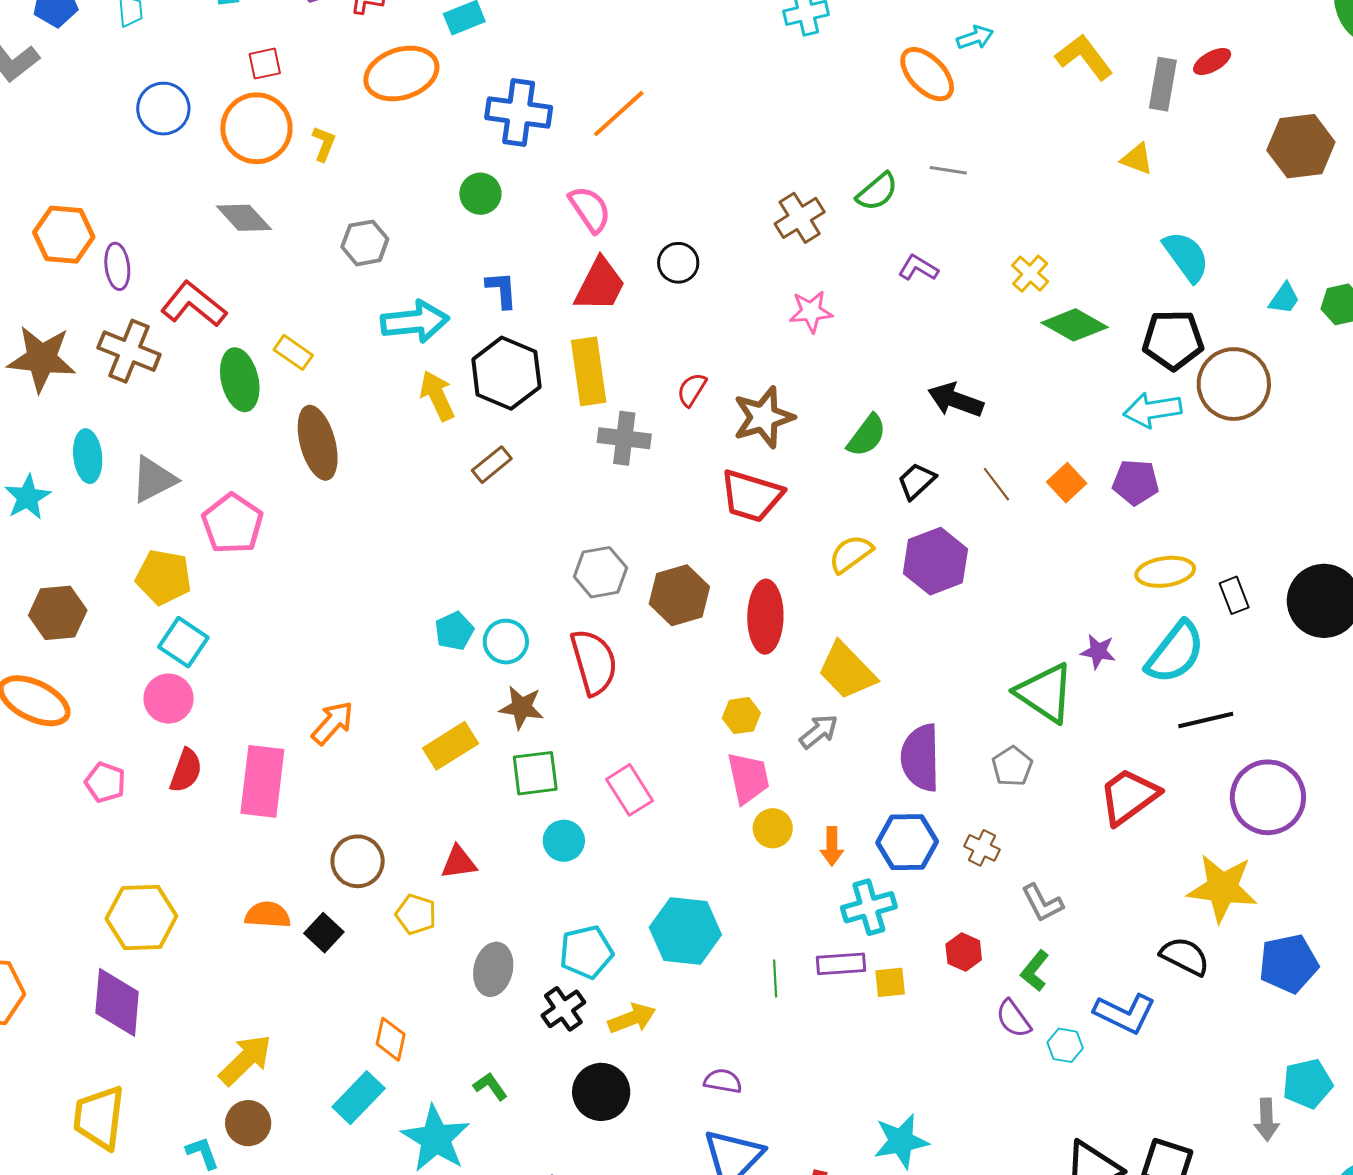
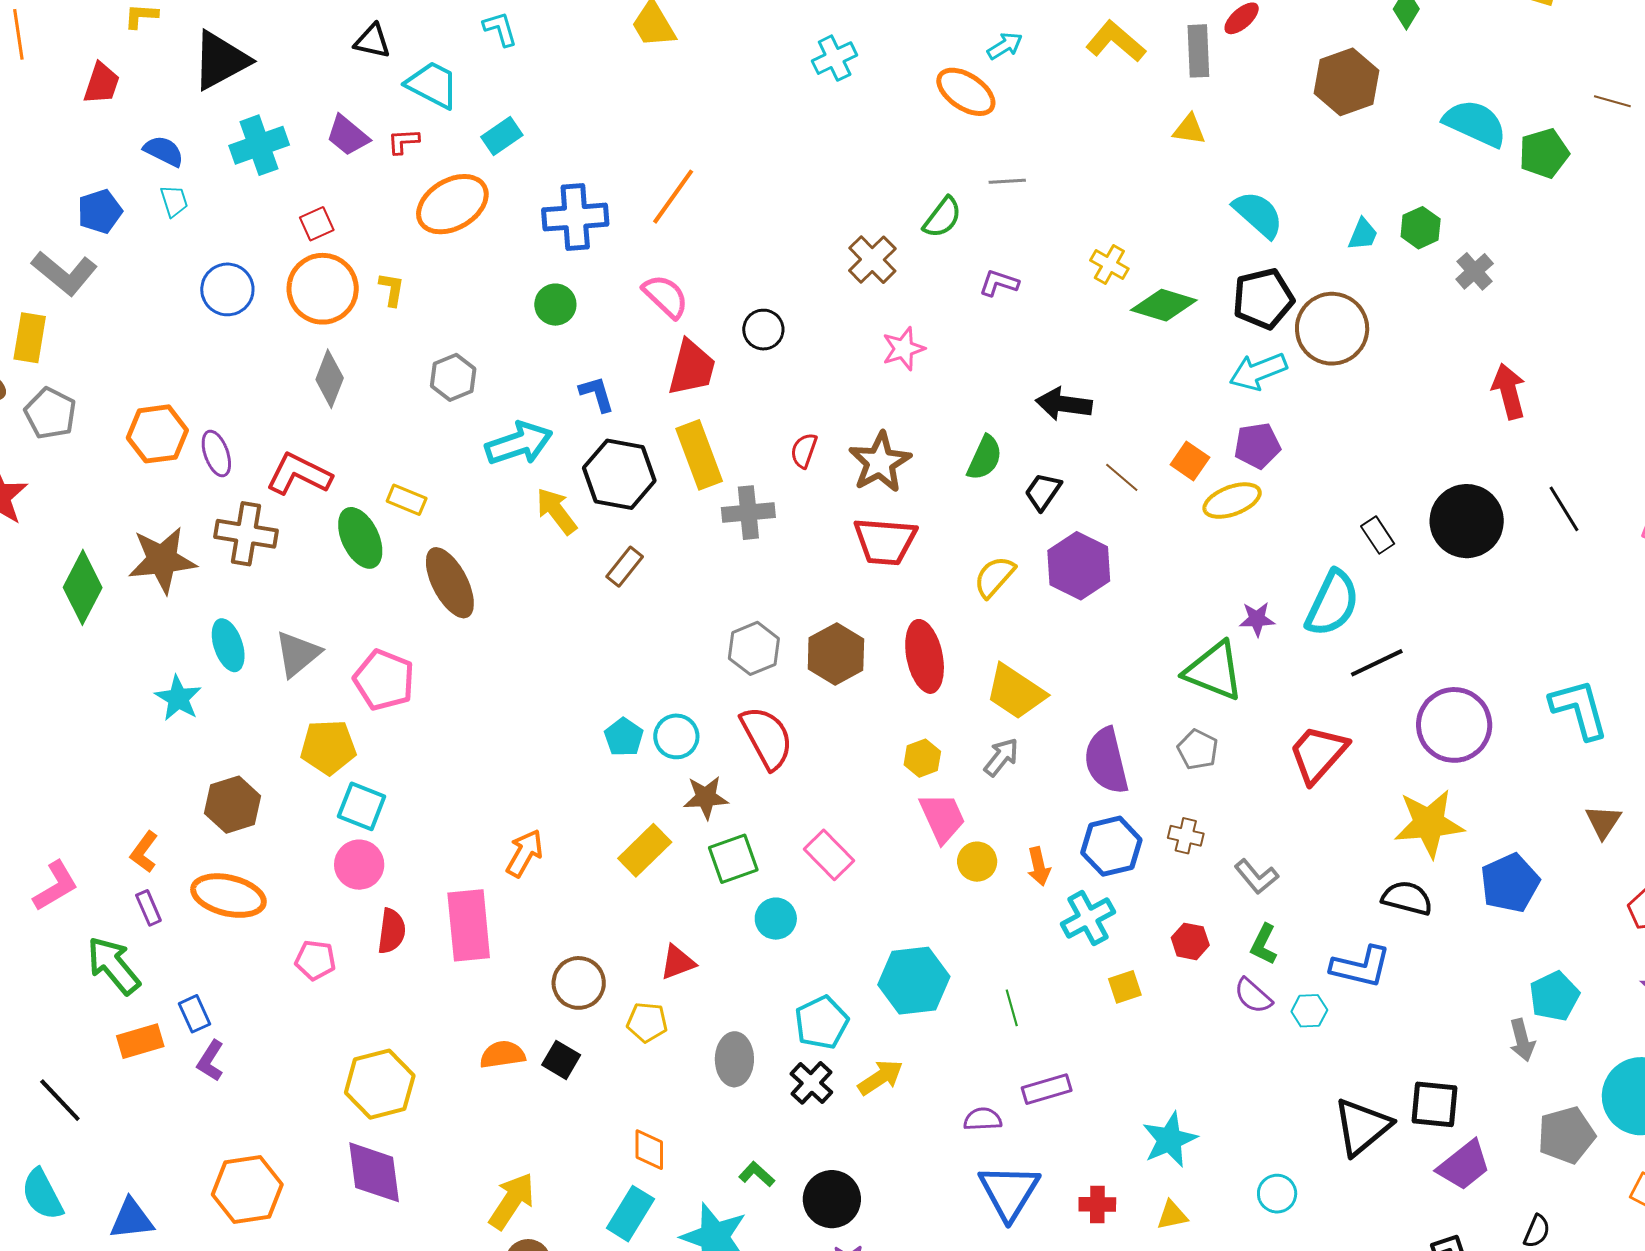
gray diamond: (244, 218) -> (330, 379), turned 76
yellow ellipse: (1165, 572) -> (1232, 501), moved
purple rectangle: (841, 964) -> (1047, 1089), moved
black circle: (601, 1092) -> (832, 1199), moved

